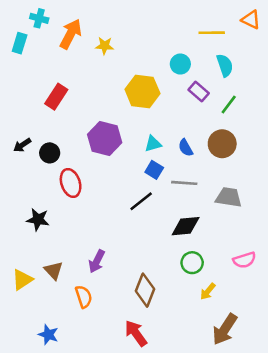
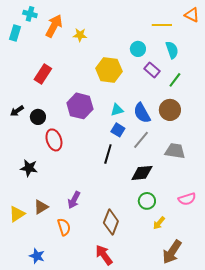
blue semicircle: (186, 148) -> (142, 113), size x1.5
gray line: (184, 183) -> (141, 140), turned -54
black line: (141, 201) -> (108, 154), turned -36
brown triangle: (54, 271) -> (41, 207), turned 42

